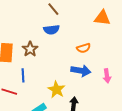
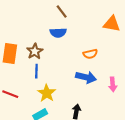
blue line: (23, 75) -> (36, 71), moved
yellow star: (56, 90) -> (47, 93), moved

